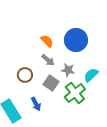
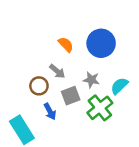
gray arrow: (48, 60) -> (57, 71), moved
gray square: (51, 83) -> (71, 96), turned 35
blue arrow: (36, 104) -> (50, 111), moved

